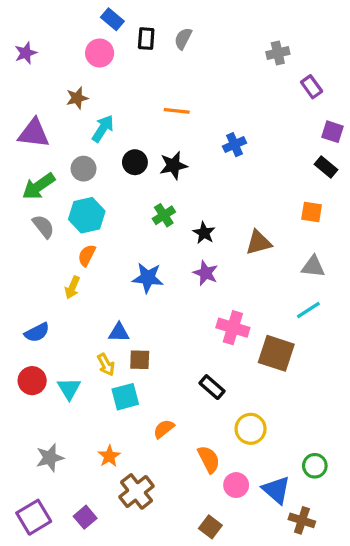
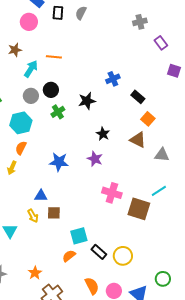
orange line: (177, 111) -> (54, 57), moved
black star: (173, 165) -> (87, 101), moved
black rectangle: (326, 167) -> (138, 97), moved
gray circle: (84, 169) -> (31, 96), moved
orange square: (312, 212) -> (148, 119), moved, turned 32
green cross: (164, 215) -> (58, 112), moved
black star: (204, 233) -> (103, 134), moved
brown triangle: (259, 243) -> (138, 140), moved, turned 42
cyan line: (308, 310) -> (159, 191), moved
black rectangle: (212, 387) -> (99, 252), moved
cyan square: (125, 397) -> (79, 236), moved
orange semicircle: (209, 459) -> (92, 286), moved

